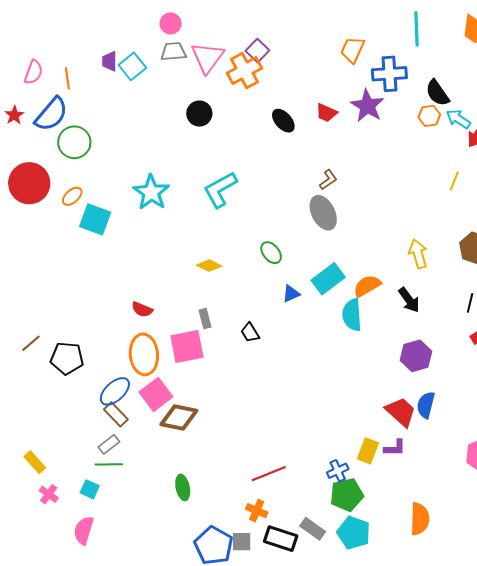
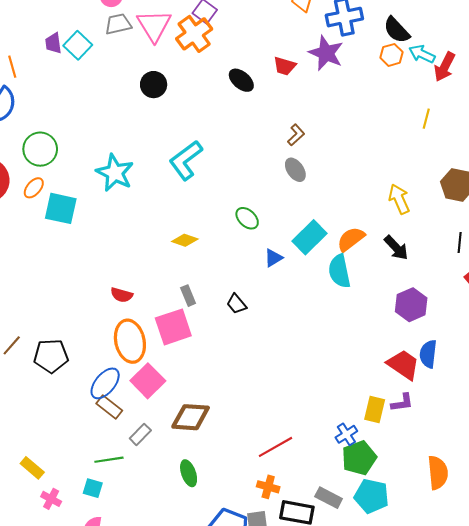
green circle: (74, 142) -> (40, 149), moved
gray ellipse: (323, 213) -> (295, 170), size x0.7
brown diamond: (179, 417) -> (191, 417), moved
gray rectangle: (109, 444) -> (140, 434), moved

